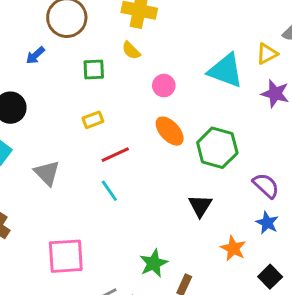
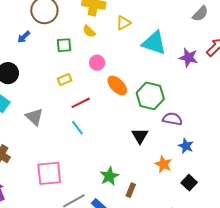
yellow triangle: (267, 54) -> (123, 23), moved
pink circle: (164, 86) -> (97, 63), moved
purple semicircle: (266, 186) -> (172, 119), moved, turned -30

